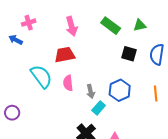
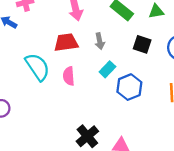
gray arrow: (91, 91) -> (100, 41), moved
cyan rectangle: (99, 108) -> (107, 69), moved

